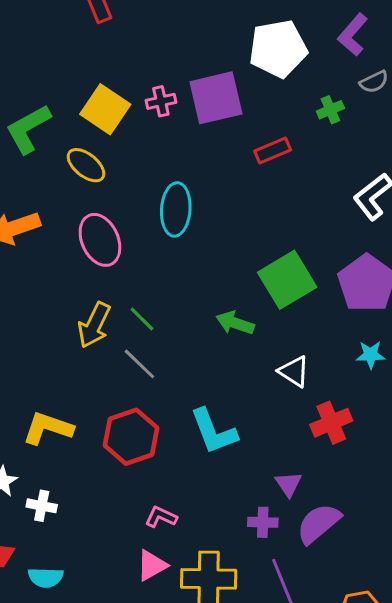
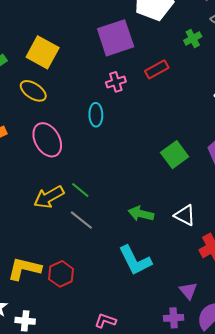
pink cross: (161, 101) -> (116, 82), moved
cyan ellipse: (176, 209) -> (96, 115), size x0.7
green square: (287, 280) -> (175, 155), size x0.7
green arrow: (235, 323) -> (141, 214), moved
yellow arrow: (94, 325) -> (49, 197), turned 40
red hexagon: (131, 437) -> (61, 274), moved, size x0.7

